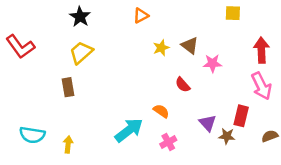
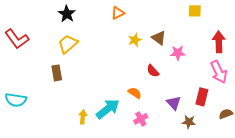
cyan semicircle: (32, 135) -> (16, 100), moved
brown star: (227, 136) -> (189, 122), moved
yellow arrow: (68, 144) -> (83, 117), moved

